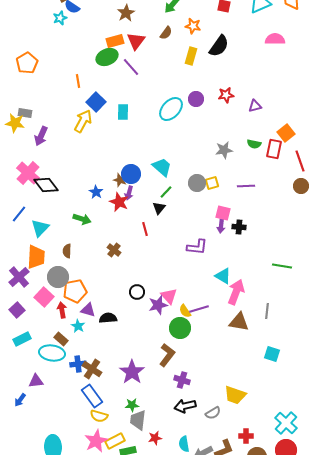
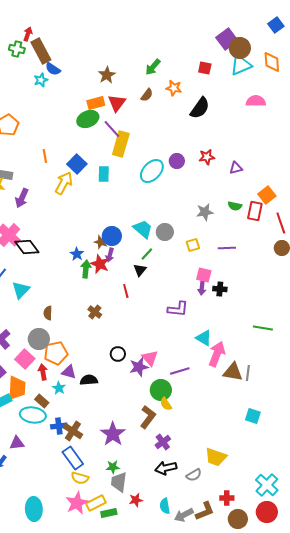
yellow rectangle: (191, 56) -> (121, 144), moved, size x1.4
orange line: (78, 81) -> (45, 156), moved
gray circle: (197, 183) -> (165, 232), moved
green arrow: (82, 219) -> (86, 269), moved, turned -102
orange trapezoid: (36, 257) -> (17, 388), moved
yellow semicircle: (185, 311) -> (166, 404), moved
brown triangle: (239, 322) -> (233, 372), moved
purple cross: (182, 380) -> (163, 442), turned 35

